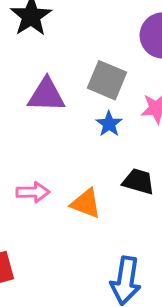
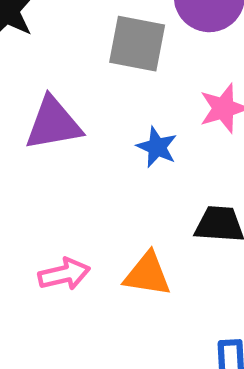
gray square: (107, 80) -> (137, 44), moved

